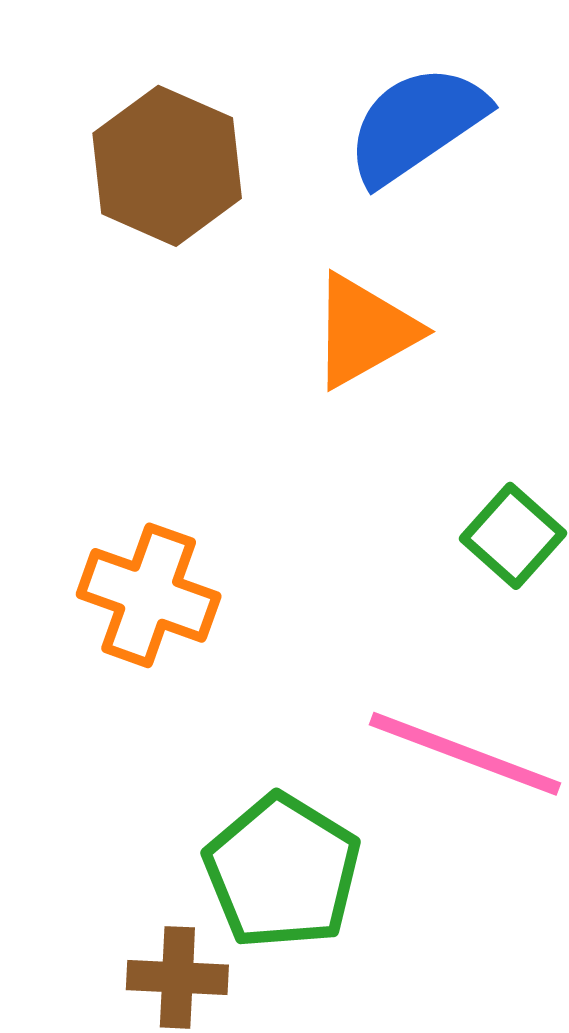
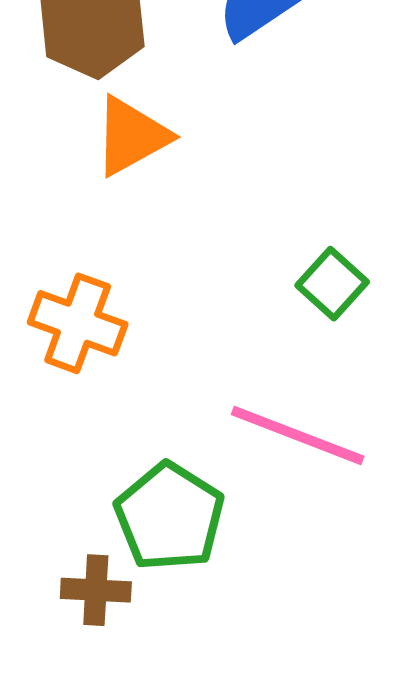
orange triangle: (364, 331) -> (131, 136), moved

